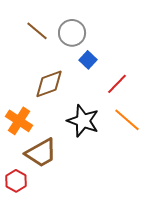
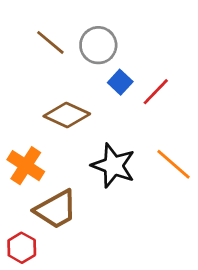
brown diamond: (49, 84) -> (67, 115), turned 44
red line: (117, 84) -> (156, 92), moved

